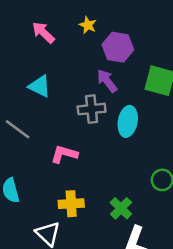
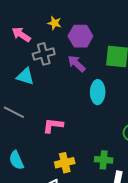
gray cross: (92, 109) -> (44, 54), moved
green cross: (121, 208) -> (104, 160), turned -30

